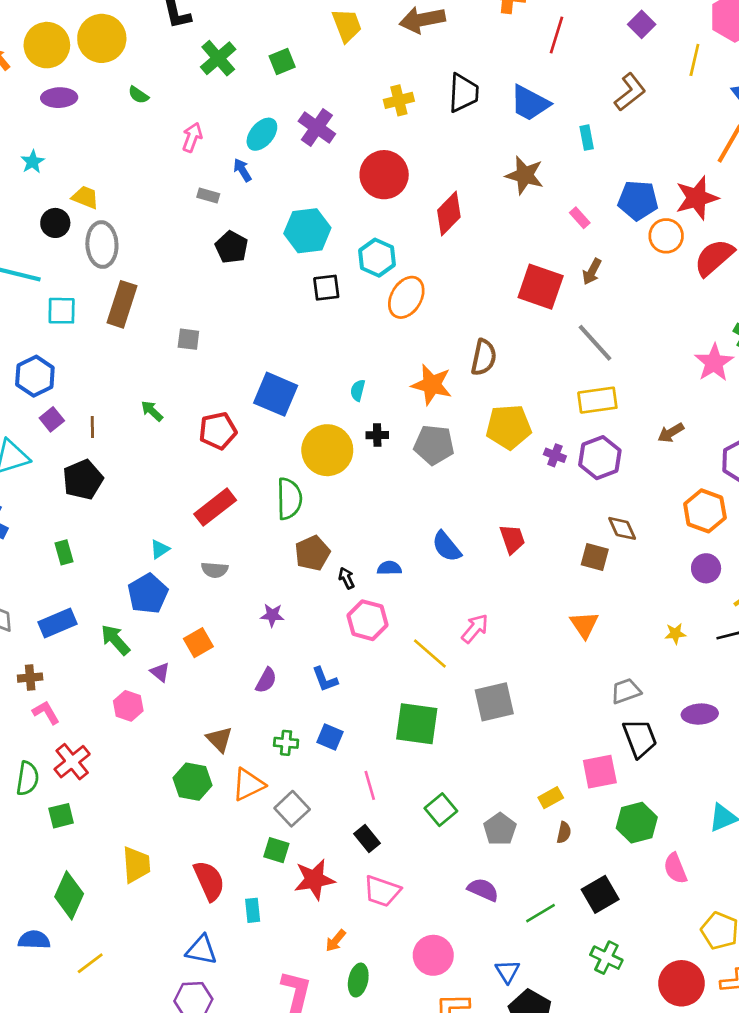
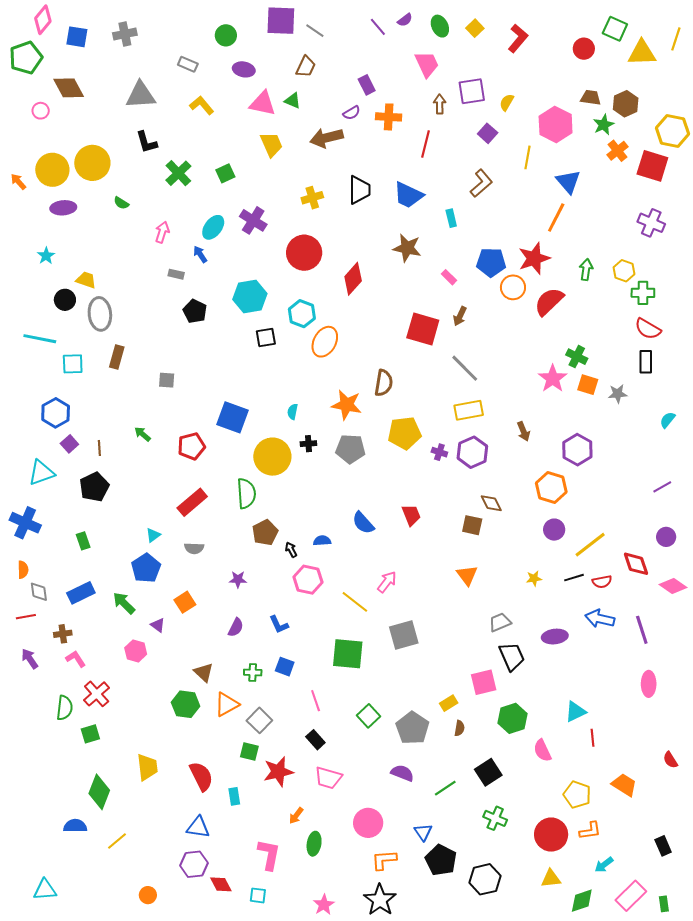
brown rectangle: (122, 304) -> (117, 357), size x0.7
brown arrow: (671, 433) -> (523, 431), turned -78
gray pentagon: (500, 829) -> (412, 728), size x1.4

